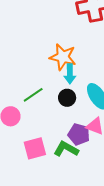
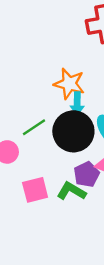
black circle: (67, 98) -> (73, 131), size x2.0
purple pentagon: (79, 134) -> (87, 174), turned 30

